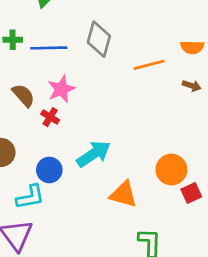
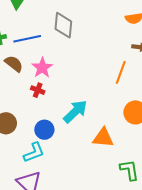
orange line: (149, 65) -> (121, 72), moved, turned -45
brown semicircle: (23, 95) -> (14, 64), moved

